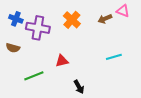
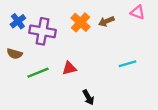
blue cross: (16, 19) -> (18, 21), turned 32
brown arrow: (105, 19) -> (106, 21), moved
green line: (34, 76) -> (38, 73), moved

